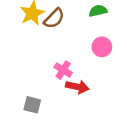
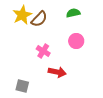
pink cross: (63, 70) -> (43, 51), moved

